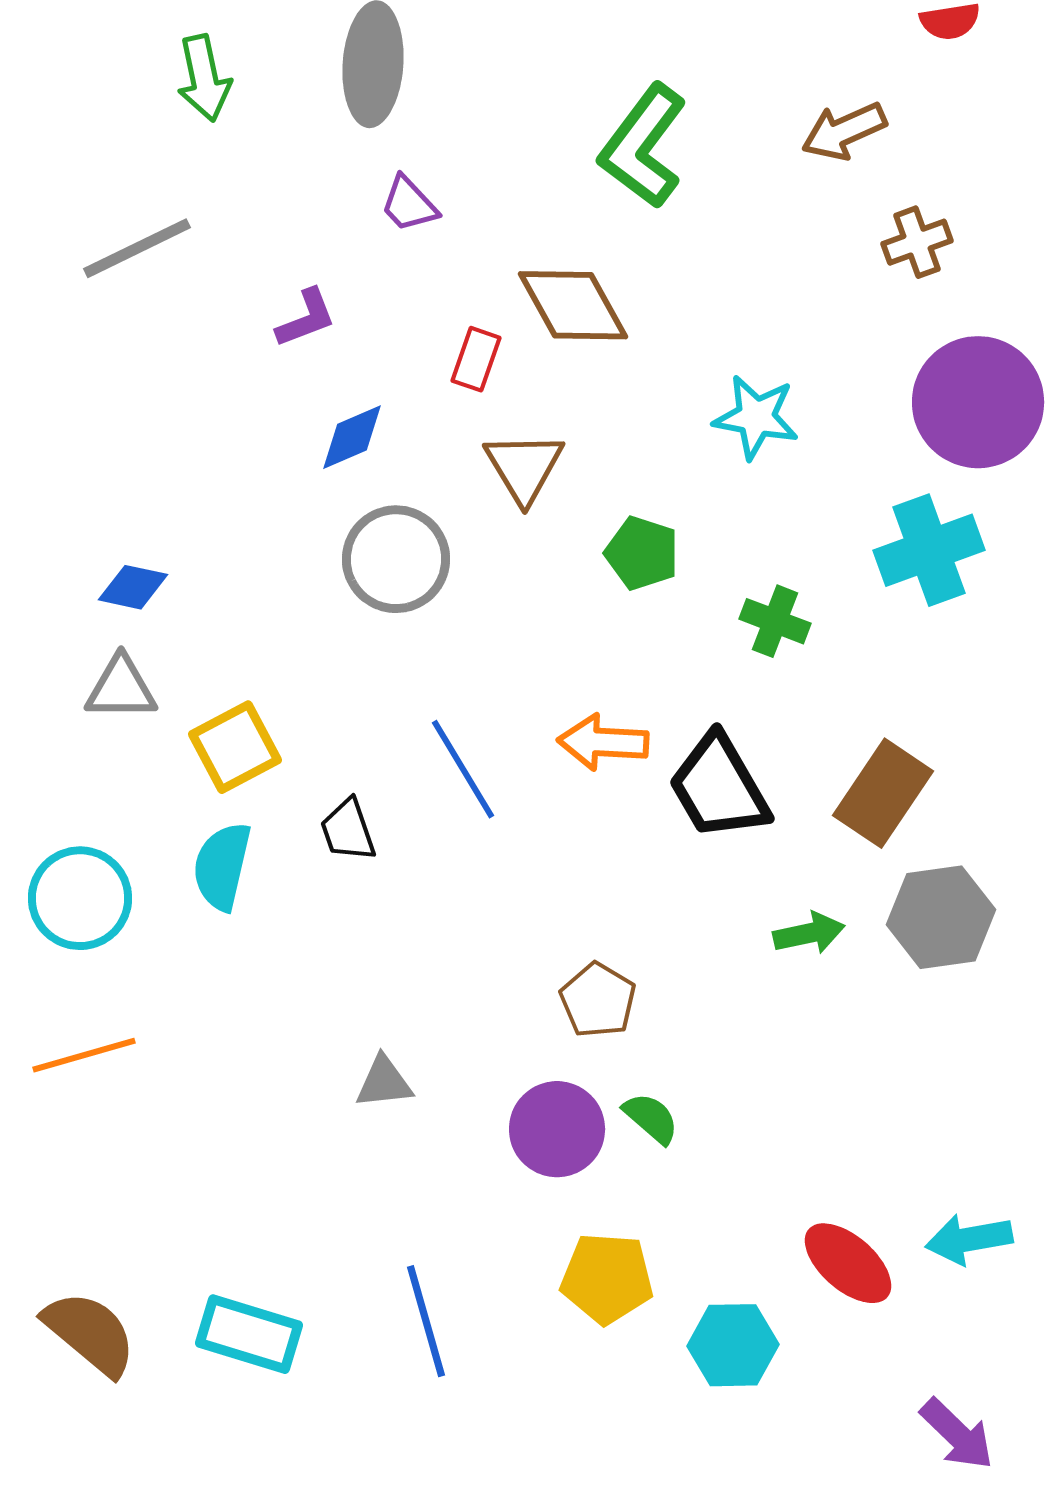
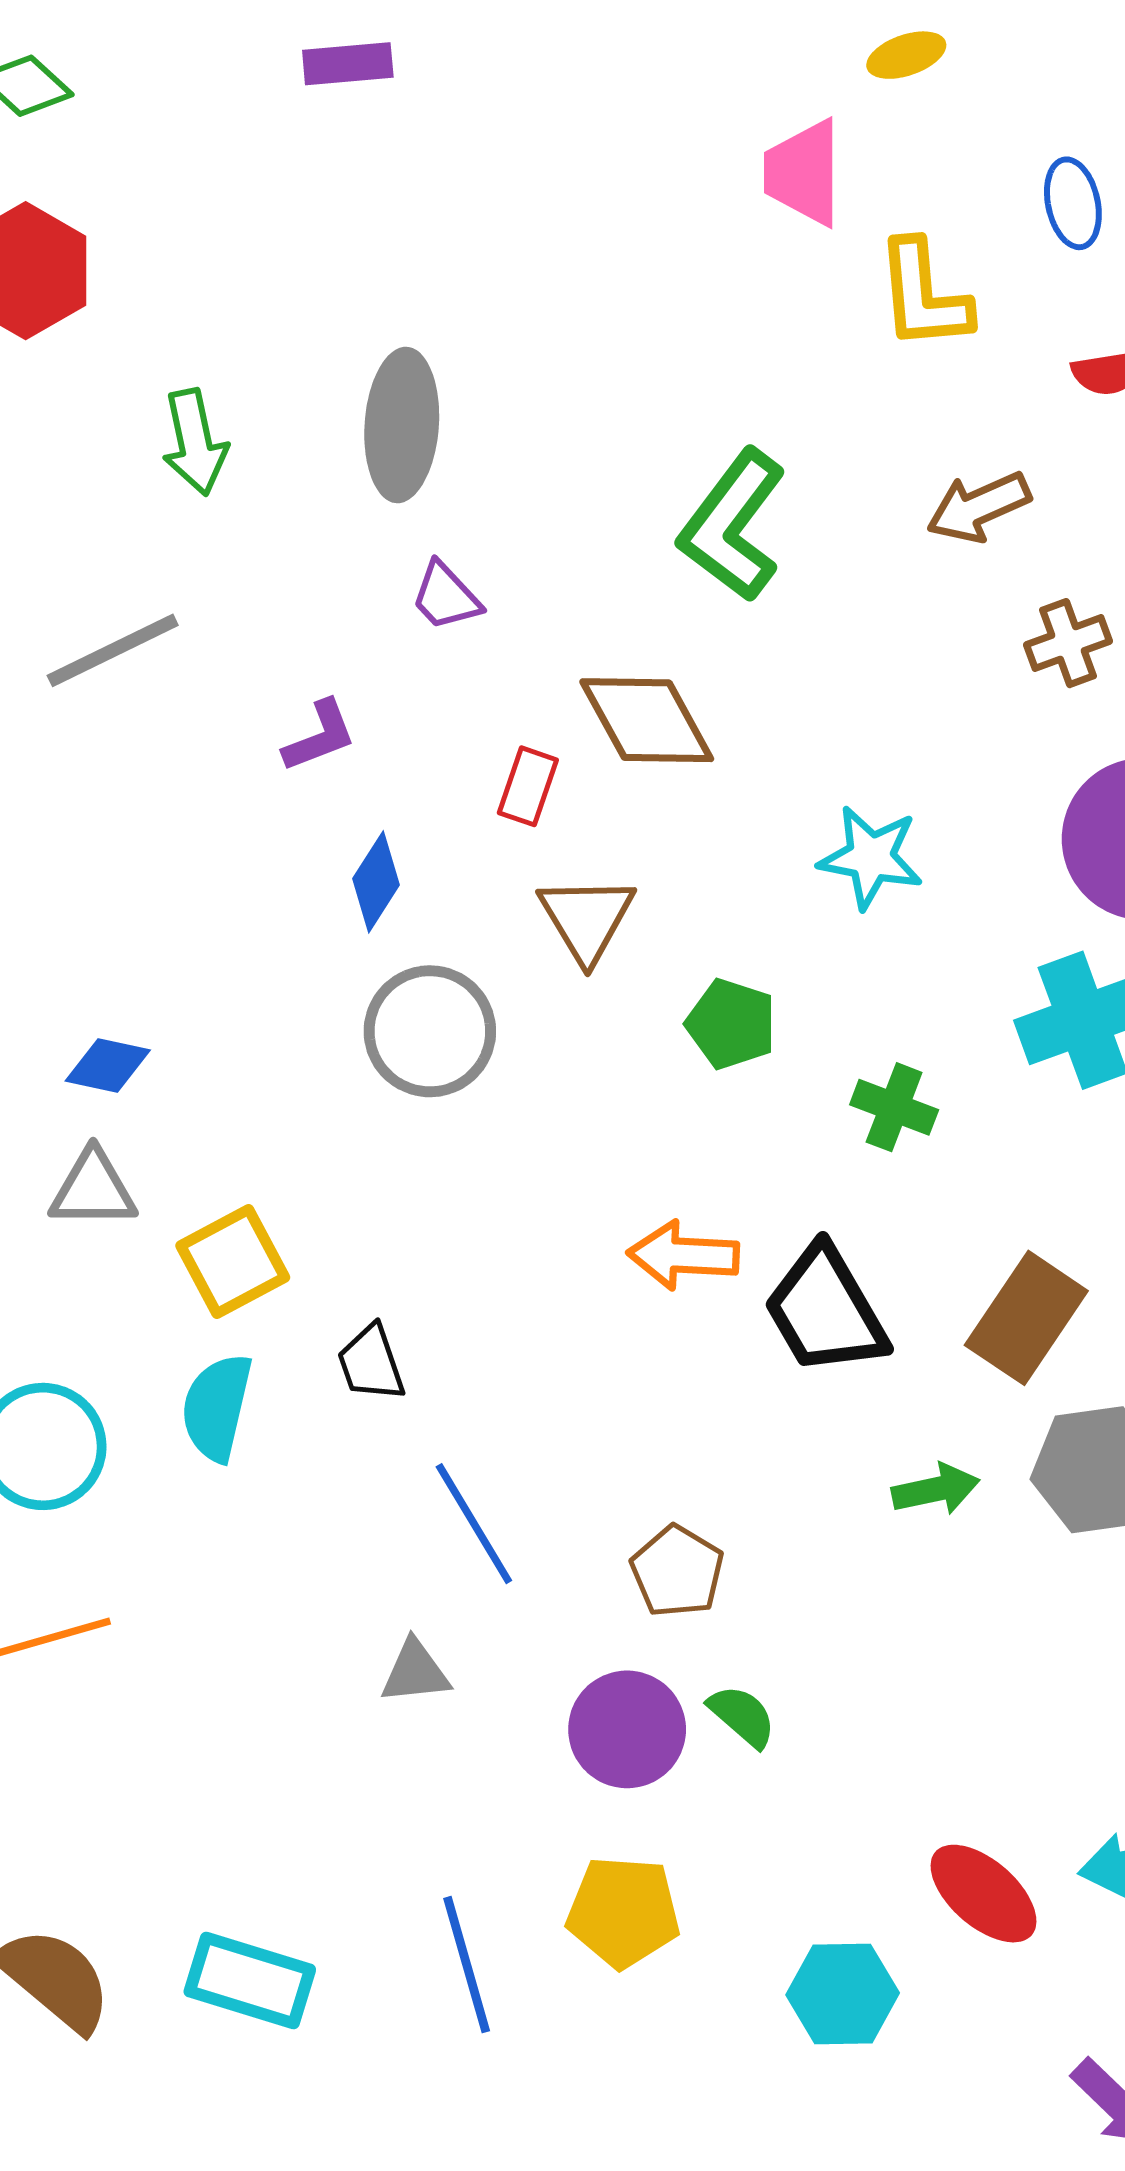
blue diamond: (352, 437) -> (376, 882), turned -34
blue line: (463, 769) -> (474, 1524), moved
yellow pentagon: (607, 1278) -> (623, 1912), moved

